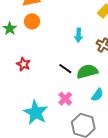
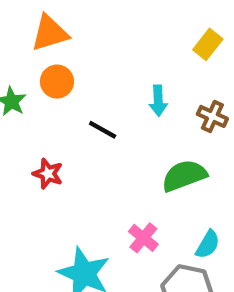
black line: (65, 69) -> (103, 130), moved
cyan semicircle: (97, 95) -> (208, 244), moved

